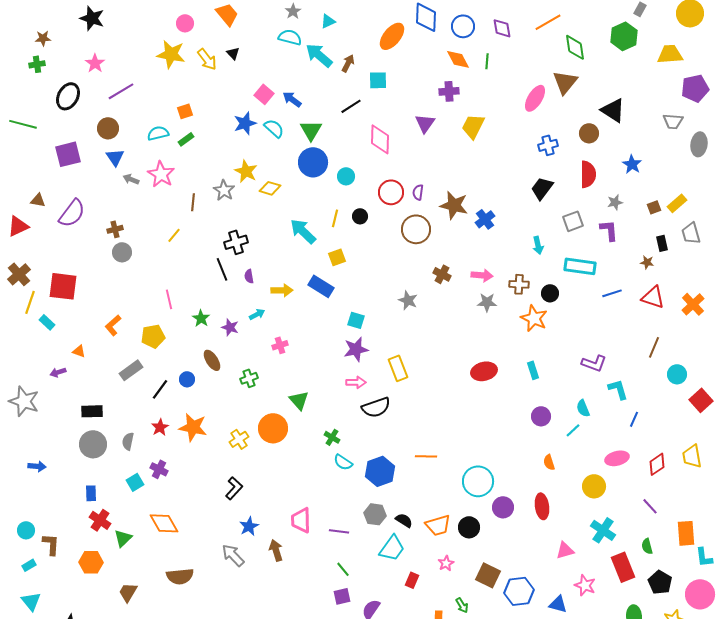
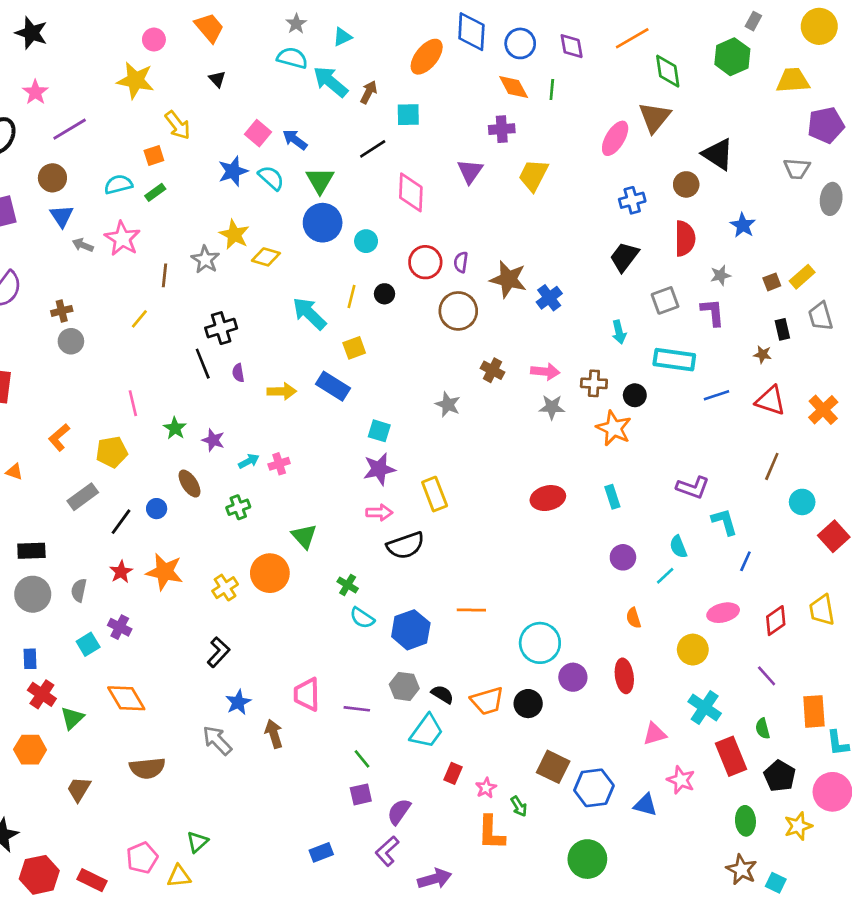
yellow arrow: (207, 59) -> (178, 125), moved
cyan arrow: (257, 314) -> (249, 461), moved
pink star: (446, 563) -> (486, 788), moved

